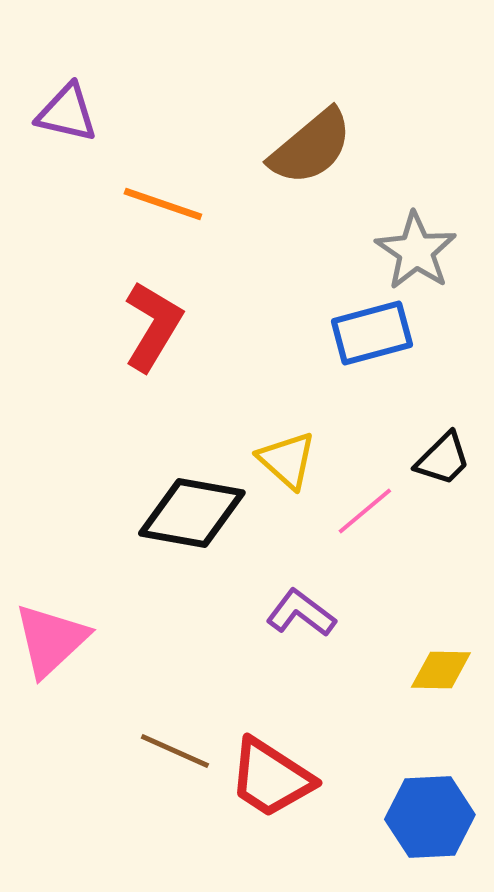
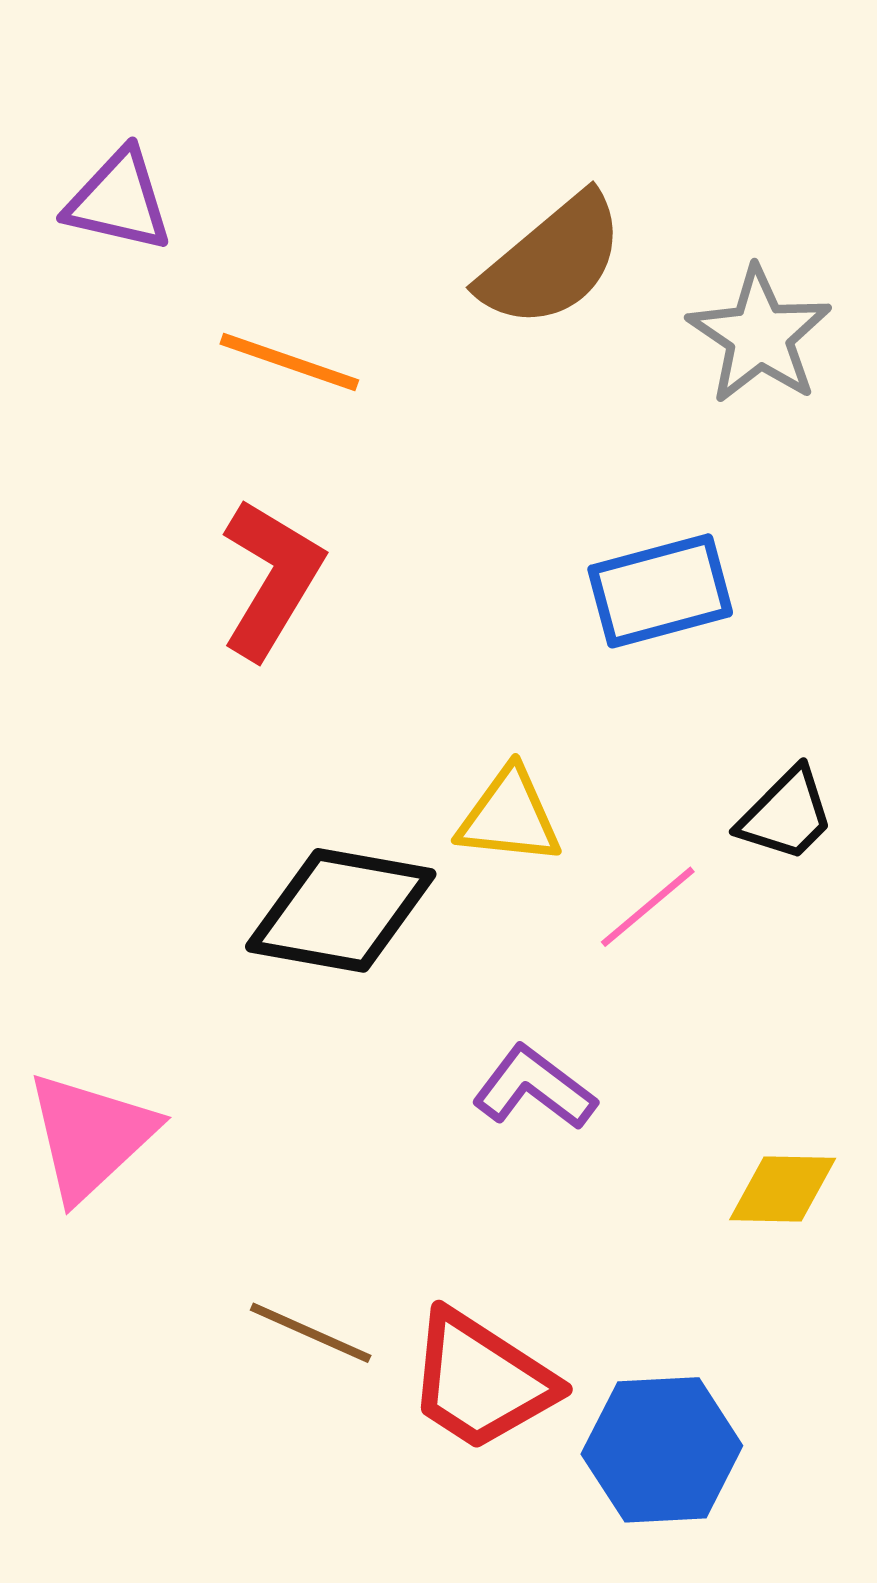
gray star: (416, 251) -> (760, 335), moved
yellow triangle: (287, 460) -> (509, 816), turned -36
blue hexagon: (430, 817) -> (662, 1450), moved

